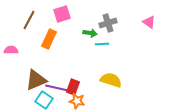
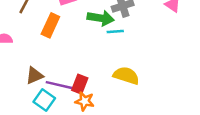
green arrow: (90, 33) -> (101, 18), size x1.5
brown triangle: (36, 80) -> (35, 76), size x0.7

